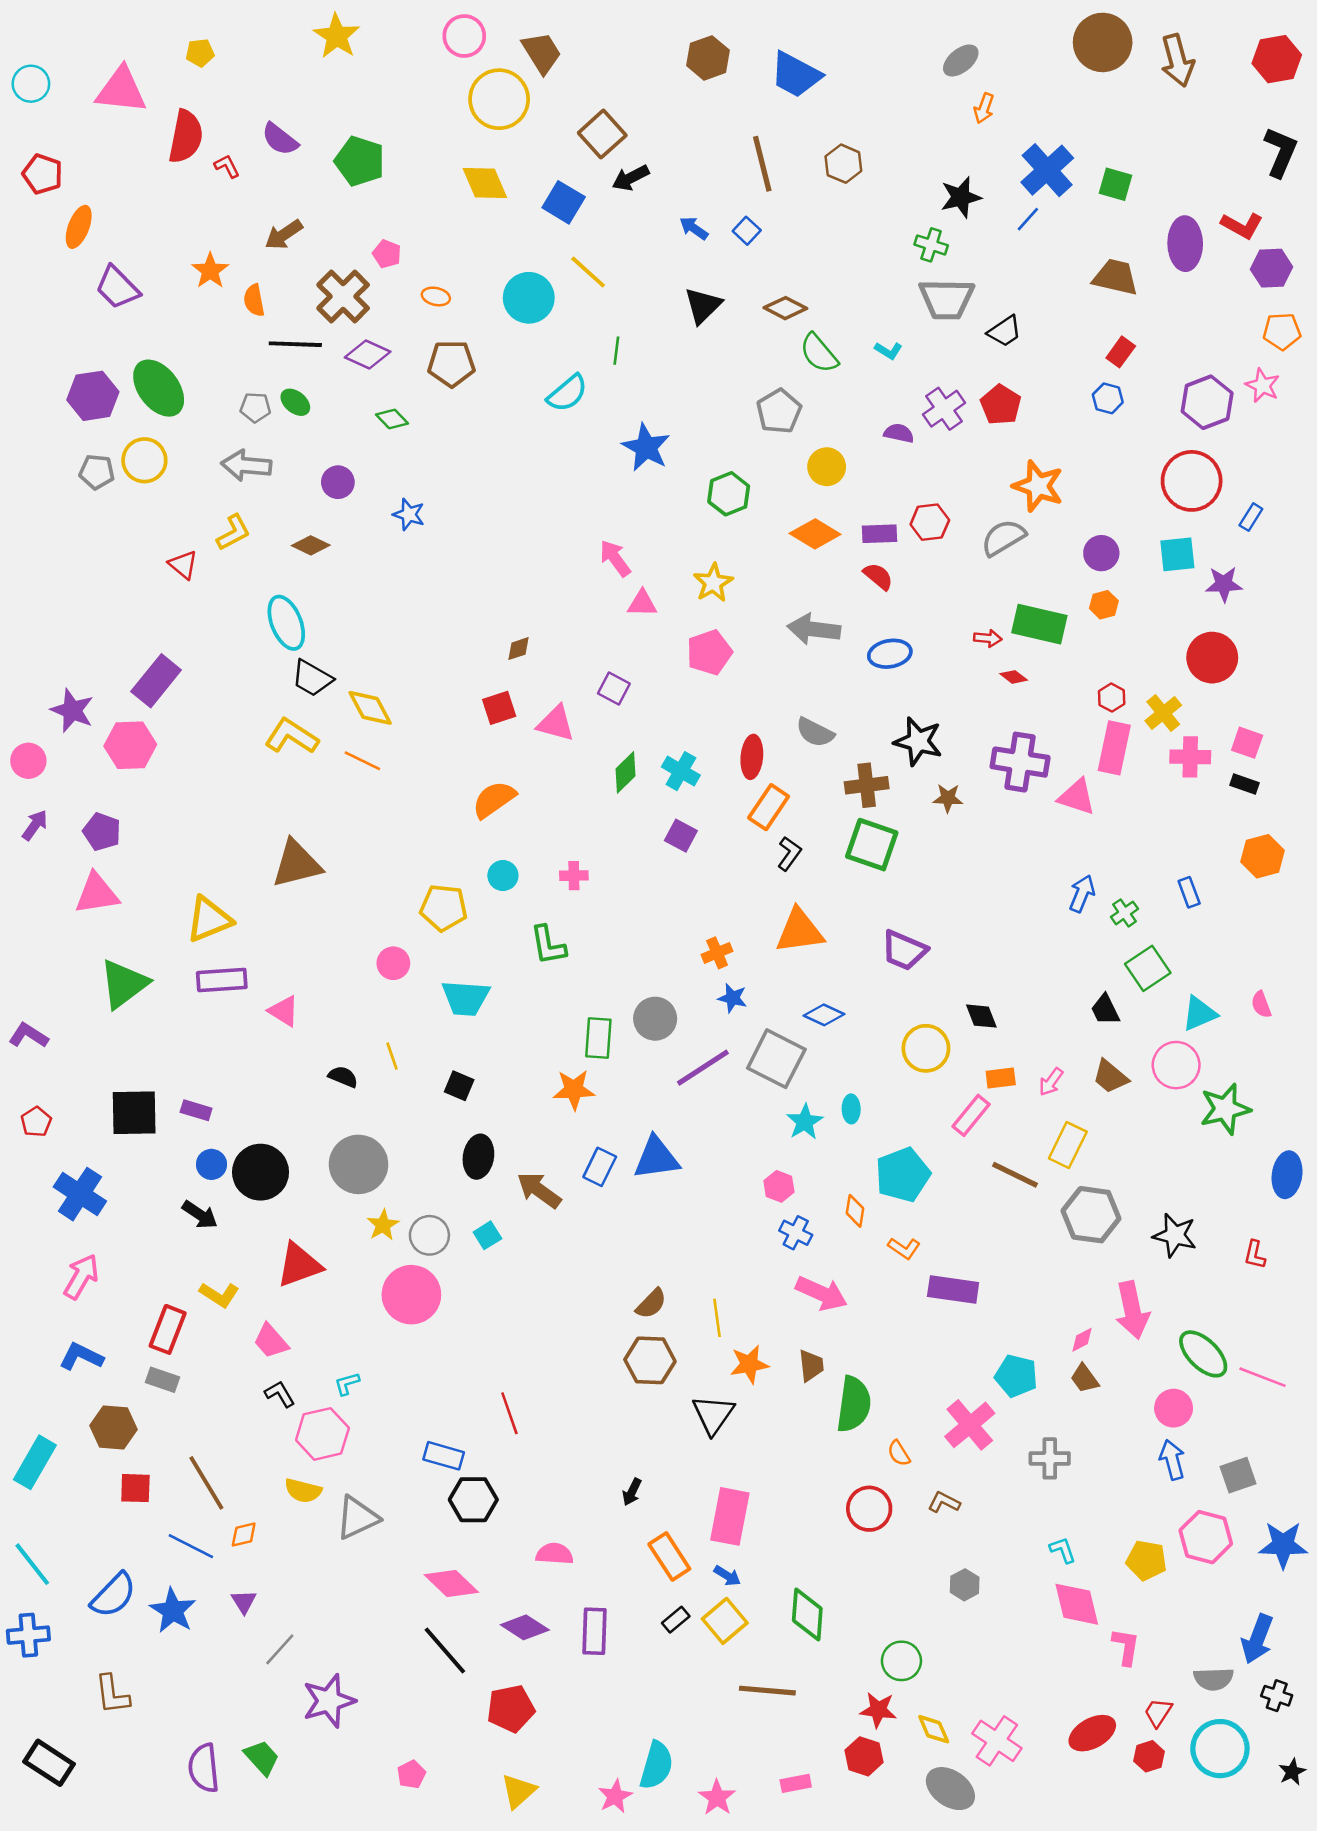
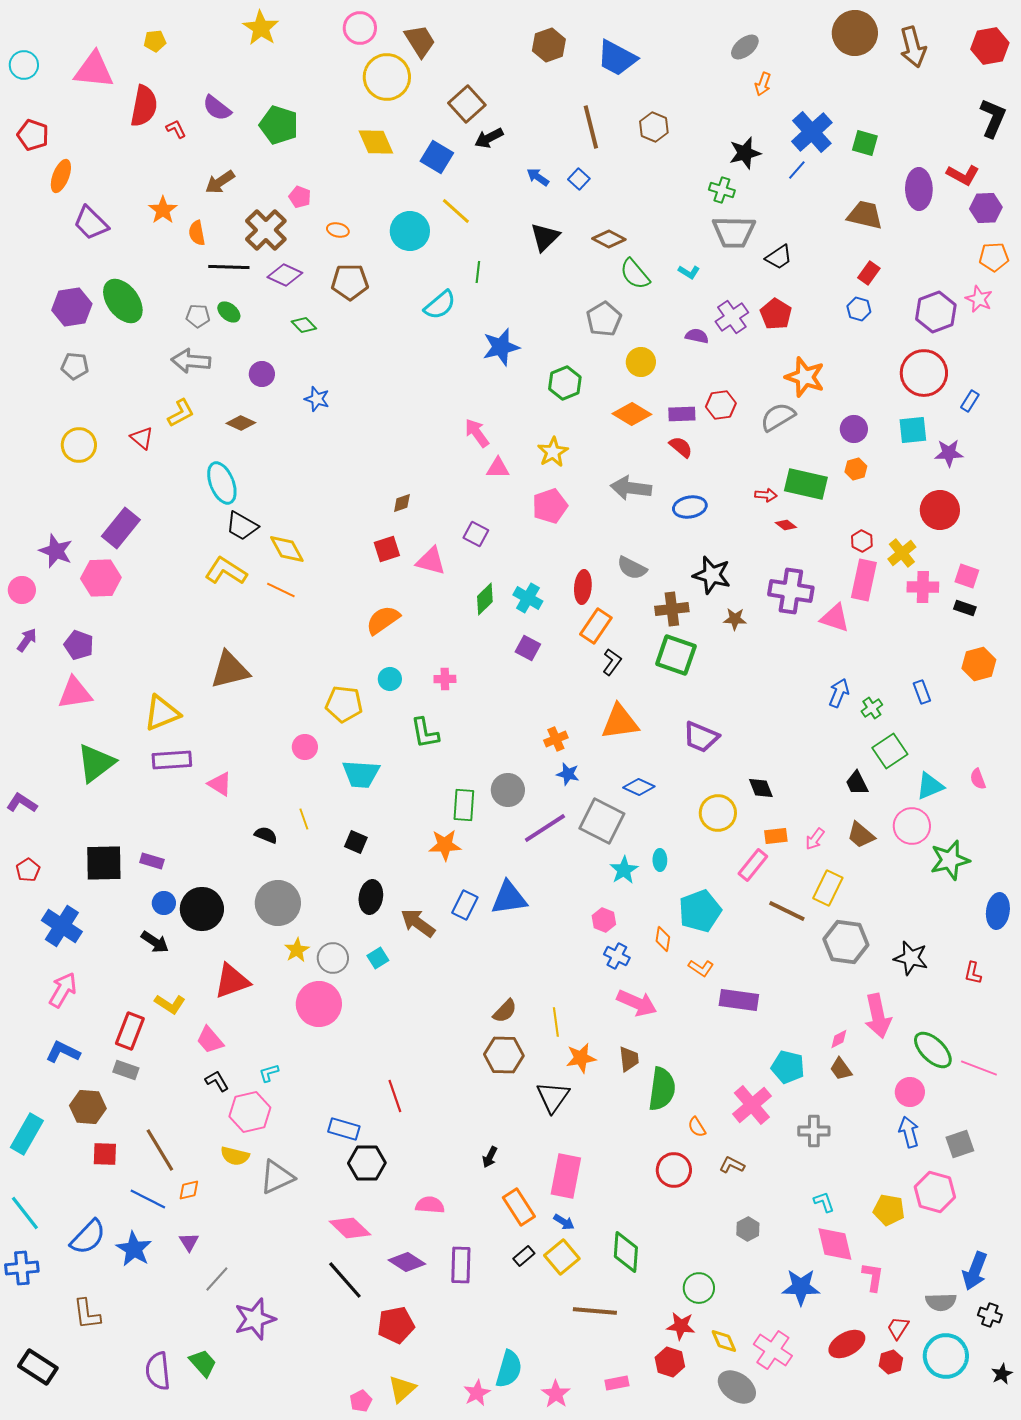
blue star: (646, 447) -> (501, 347), turned 30
yellow circle: (144, 460) -> (79, 445), moved
blue star: (1283, 1545) -> (801, 1287), moved
pink pentagon: (411, 1774) -> (361, 1401), moved

